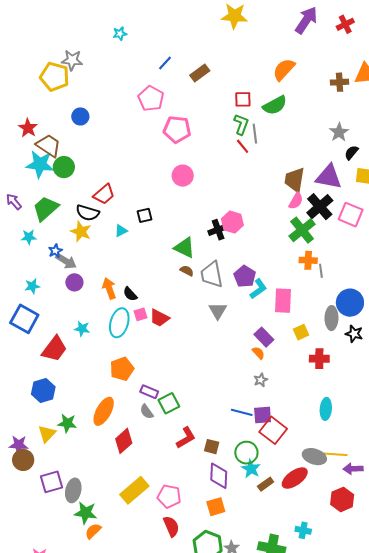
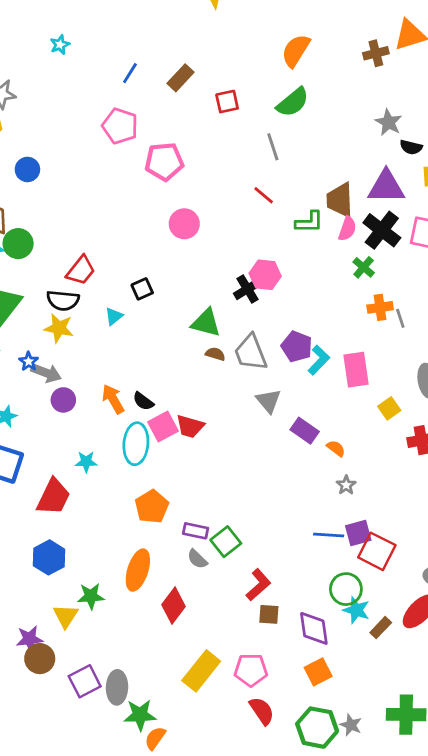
red square: (243, 99) -> (227, 102), moved
green L-shape: (241, 124) -> (309, 222), moved, turned 80
red line: (243, 146) -> (264, 195), moved
black semicircle: (351, 153) -> (411, 147), turned -105
green cross: (302, 230) -> (364, 267), size x0.6
pink square: (141, 314) -> (163, 427), size x1.5
purple rectangle: (264, 337) -> (305, 431), moved
brown square: (212, 447) -> (269, 614), moved

